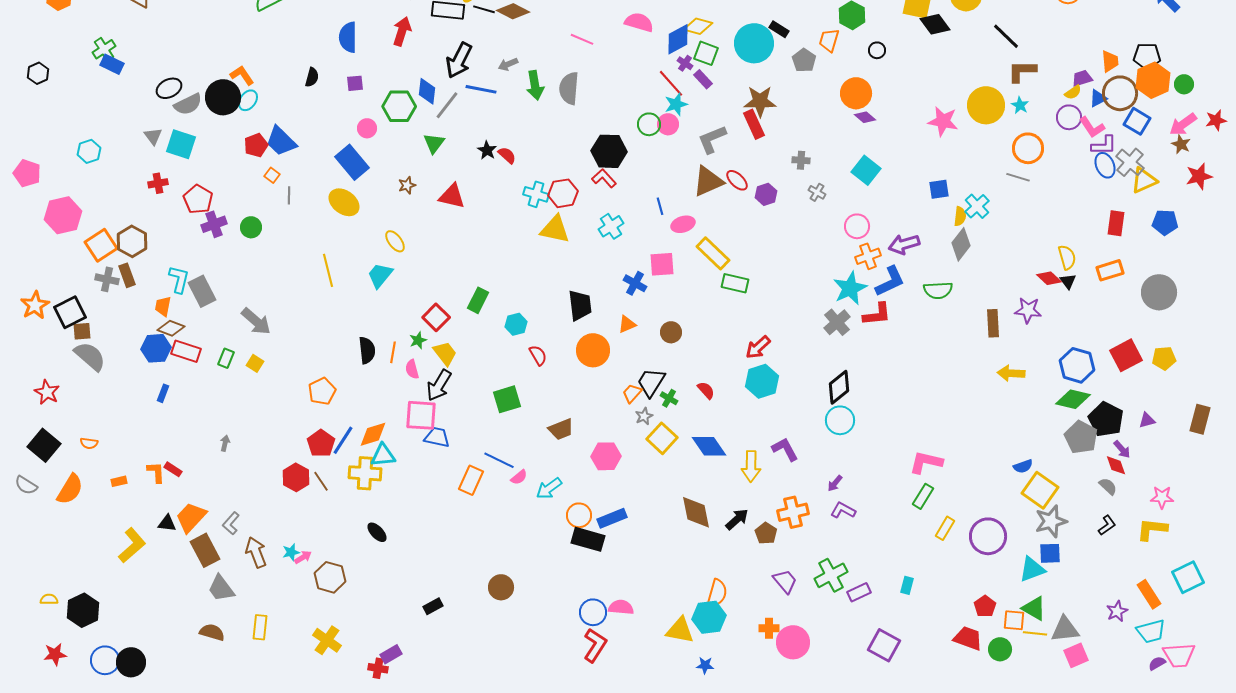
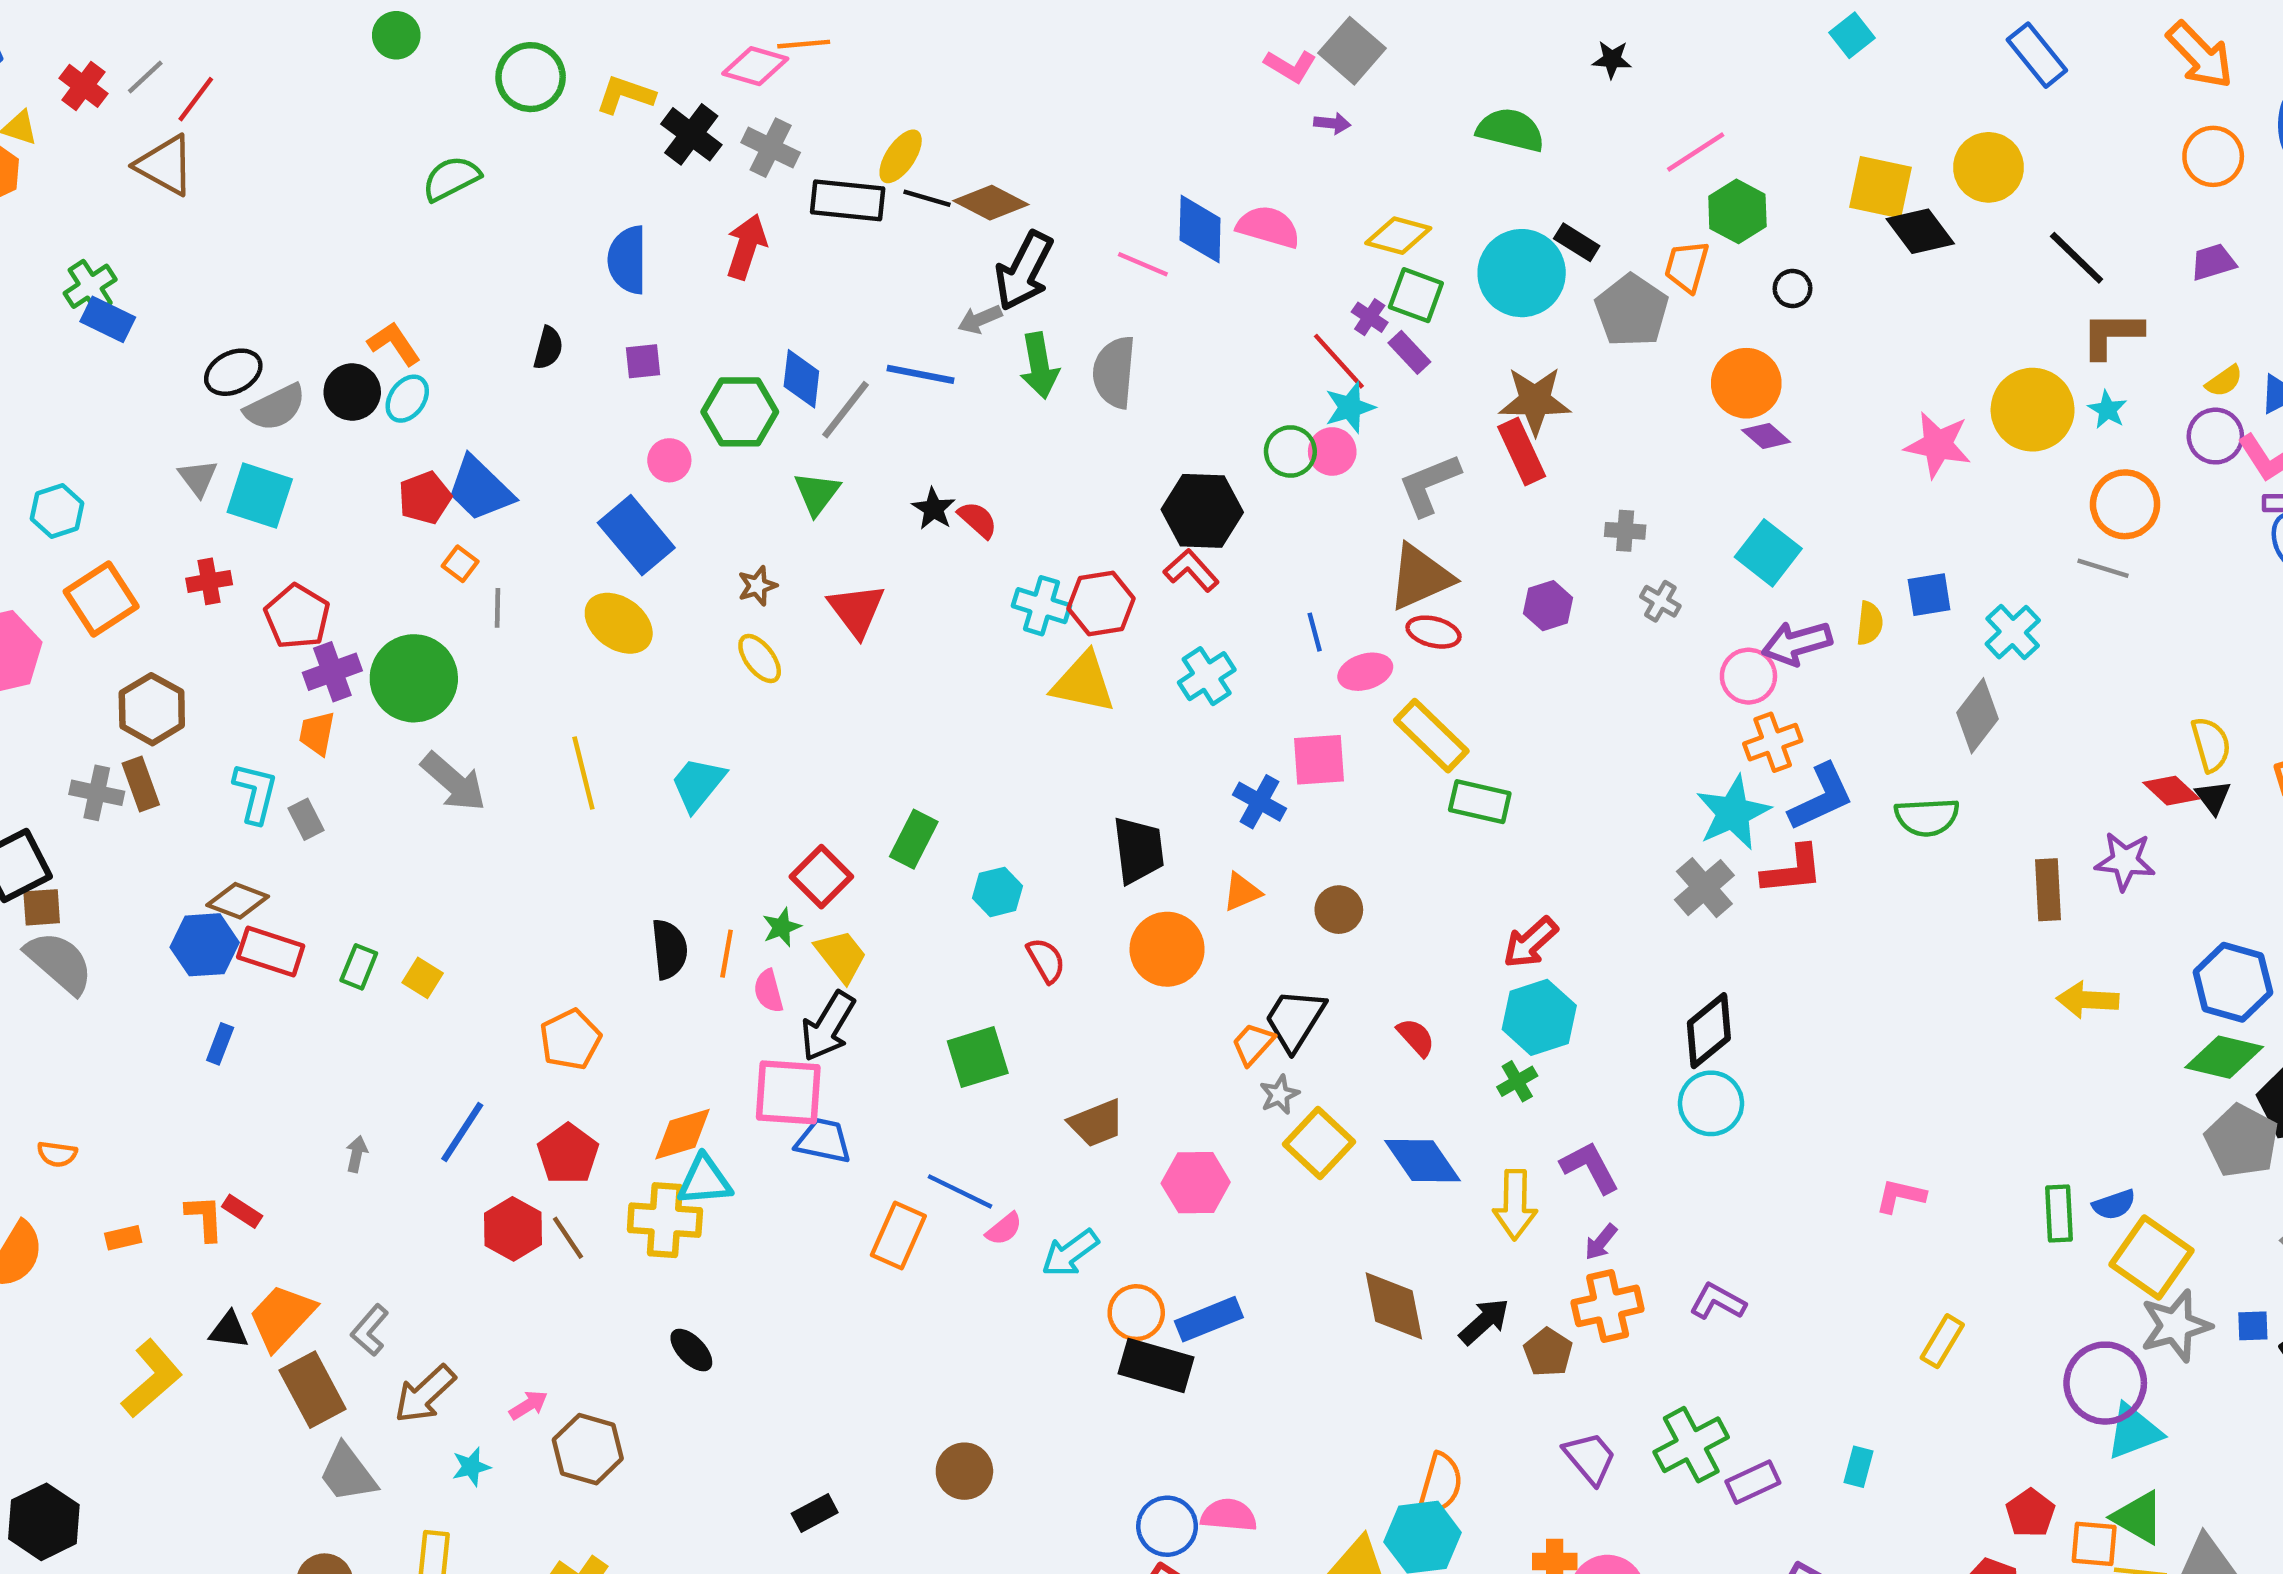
blue diamond: (678, 39) -> (1200, 229), moved, turned -60
black arrow: (459, 60) -> (1024, 271), moved
gray pentagon: (804, 60) -> (1632, 311), size x1.4
purple trapezoid: (1082, 78) -> (2213, 262), moved
black circle: (223, 97) -> (352, 392), size x0.7
red ellipse: (737, 180) -> (1434, 632), moved, turned -30
red triangle: (452, 196) -> (857, 610), turned 40
yellow semicircle: (960, 216) -> (1870, 623), moved
green circle: (251, 227) -> (414, 678), size x1.8
yellow ellipse: (395, 241) -> (760, 658), moved
purple arrow: (904, 244) -> (1797, 643), moved
orange square: (101, 245) -> (101, 599), moved
gray rectangle: (202, 291) -> (306, 819), size x0.6
orange trapezoid: (163, 306) -> (317, 733), moved
gray arrow: (256, 321) -> (454, 782), moved
green cross: (669, 398) -> (1517, 1081), moved, turned 30
blue line: (343, 440) -> (462, 1132), moved
pink L-shape: (926, 462) -> (1900, 1196), size x0.7
purple arrow: (835, 483) -> (1601, 1242), moved
green rectangle: (923, 496) -> (2059, 1213), moved, turned -35
purple circle: (988, 536) -> (2105, 1383), moved
brown arrow: (256, 552) -> (425, 1394), turned -112
cyan star: (291, 552) -> (471, 1467), moved
blue square: (1050, 553) -> (2253, 1326), moved, size x0.7

